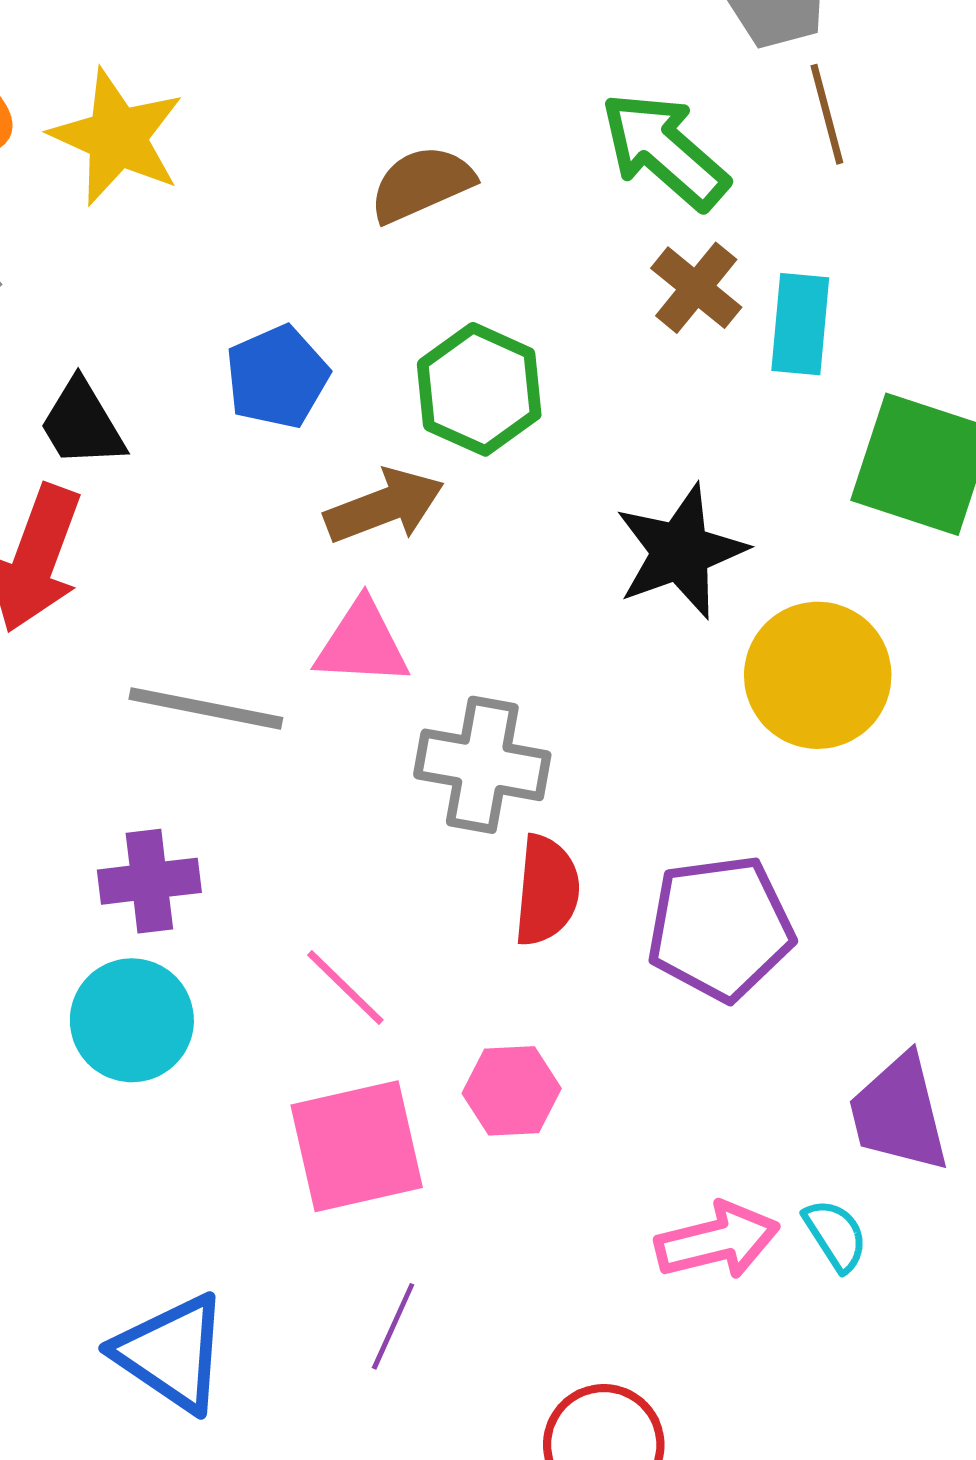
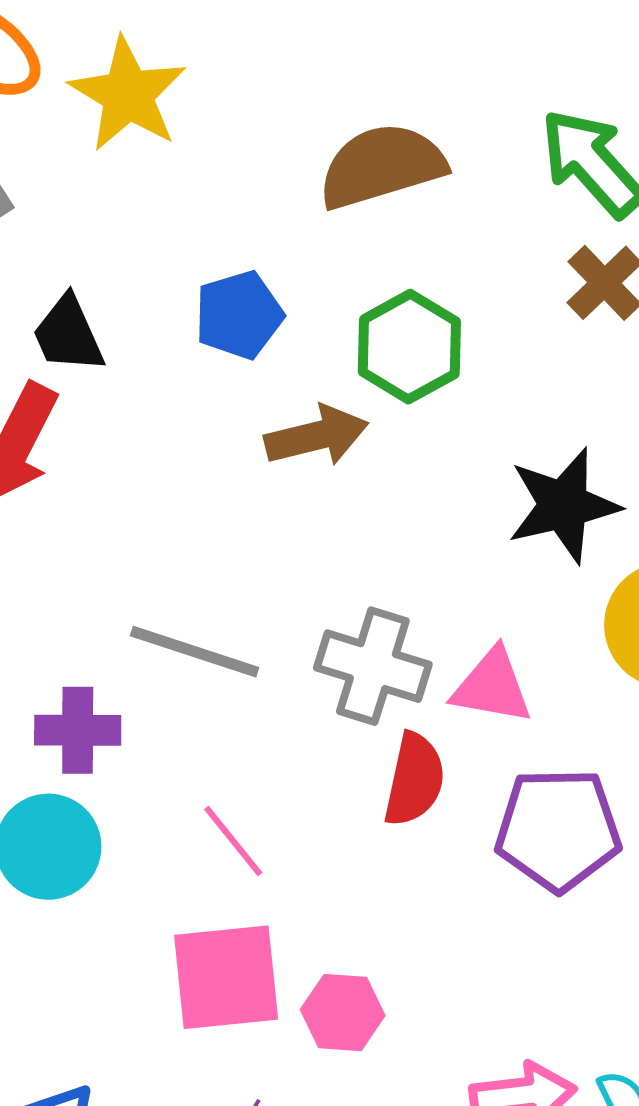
brown semicircle: (422, 184) -> (382, 166), size x1.4
pink triangle: (362, 643) -> (492, 686), moved
gray line: (206, 708) -> (195, 652), moved
pink hexagon: (512, 1091) -> (343, 1013), moved

